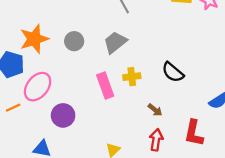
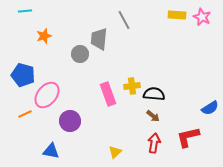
orange star: (34, 39) -> (44, 36), moved, size x0.6
gray trapezoid: (115, 42) -> (99, 39), moved, turned -45
black semicircle: (173, 72) -> (154, 94), moved, turned 145
red L-shape: (194, 133) -> (188, 137), turned 65

